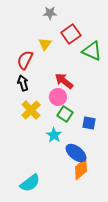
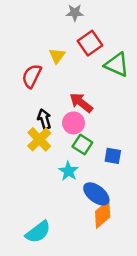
gray star: (50, 13) -> (75, 13), moved
black arrow: (23, 83) -> (44, 119), moved

